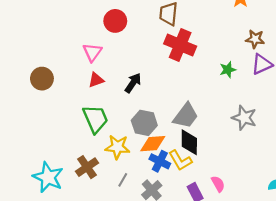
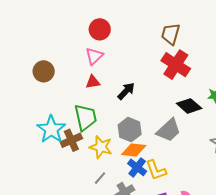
red circle: (115, 21) -> (100, 29), moved
black diamond: (189, 142) -> (189, 106), moved, turned -60
brown cross: (87, 167) -> (71, 140), moved
cyan star: (48, 177) -> (51, 129), moved

